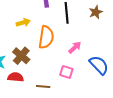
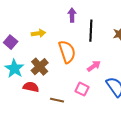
yellow arrow: (23, 23) -> (38, 33), moved
orange semicircle: (46, 37) -> (67, 52), turned -35

